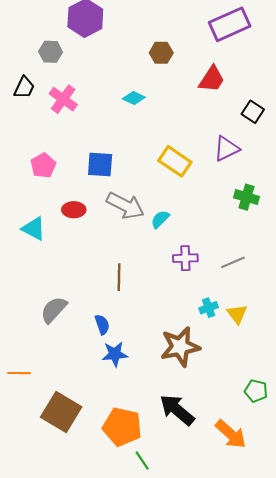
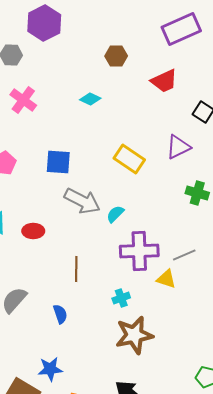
red trapezoid: (212, 79) -> (164, 81), turned 32
red ellipse: (74, 210) -> (33, 231), moved
purple cross: (185, 258) -> (139, 251), size x1.6
cyan cross: (209, 308) -> (121, 298), moved
yellow triangle: (237, 314) -> (166, 279), moved, turned -35
blue star: (115, 354) -> (50, 369), moved

